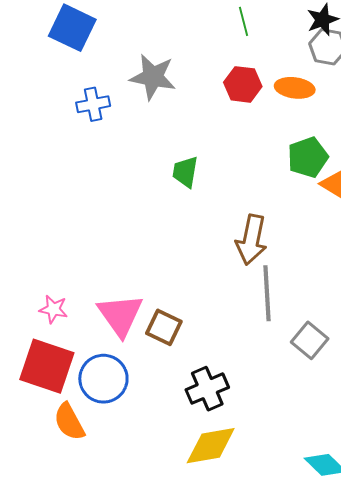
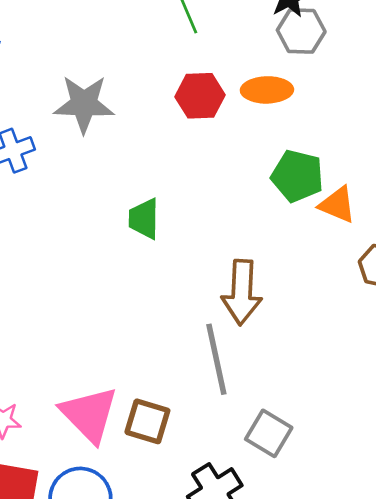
green pentagon: (308, 157) -> (297, 176), turned -30
gray line: (267, 293) -> (216, 359), moved
gray square: (310, 340) -> (269, 433), moved

